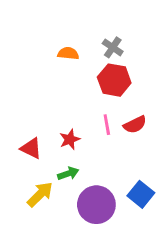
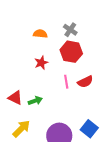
red star: (70, 139) -> (41, 63), moved
green arrow: (68, 174) -> (35, 101), moved

